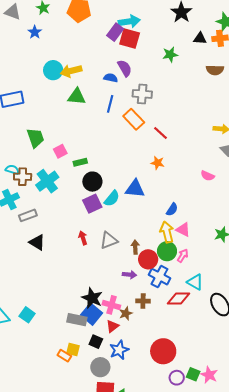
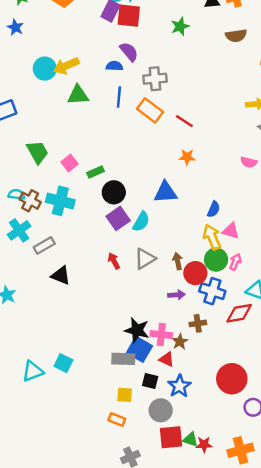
brown cross: (23, 177) -> (30, 201), turned 36
cyan cross: (47, 181) -> (60, 201), turned -30
cyan semicircle: (112, 199) -> (141, 222), moved
red triangle: (112, 326) -> (167, 359), turned -48
orange rectangle: (64, 356) -> (117, 419), moved

